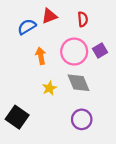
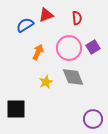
orange arrow: (41, 56) -> (38, 52), turned 35
black square: (17, 117) -> (16, 109), turned -35
purple circle: (82, 119) -> (93, 119), moved

